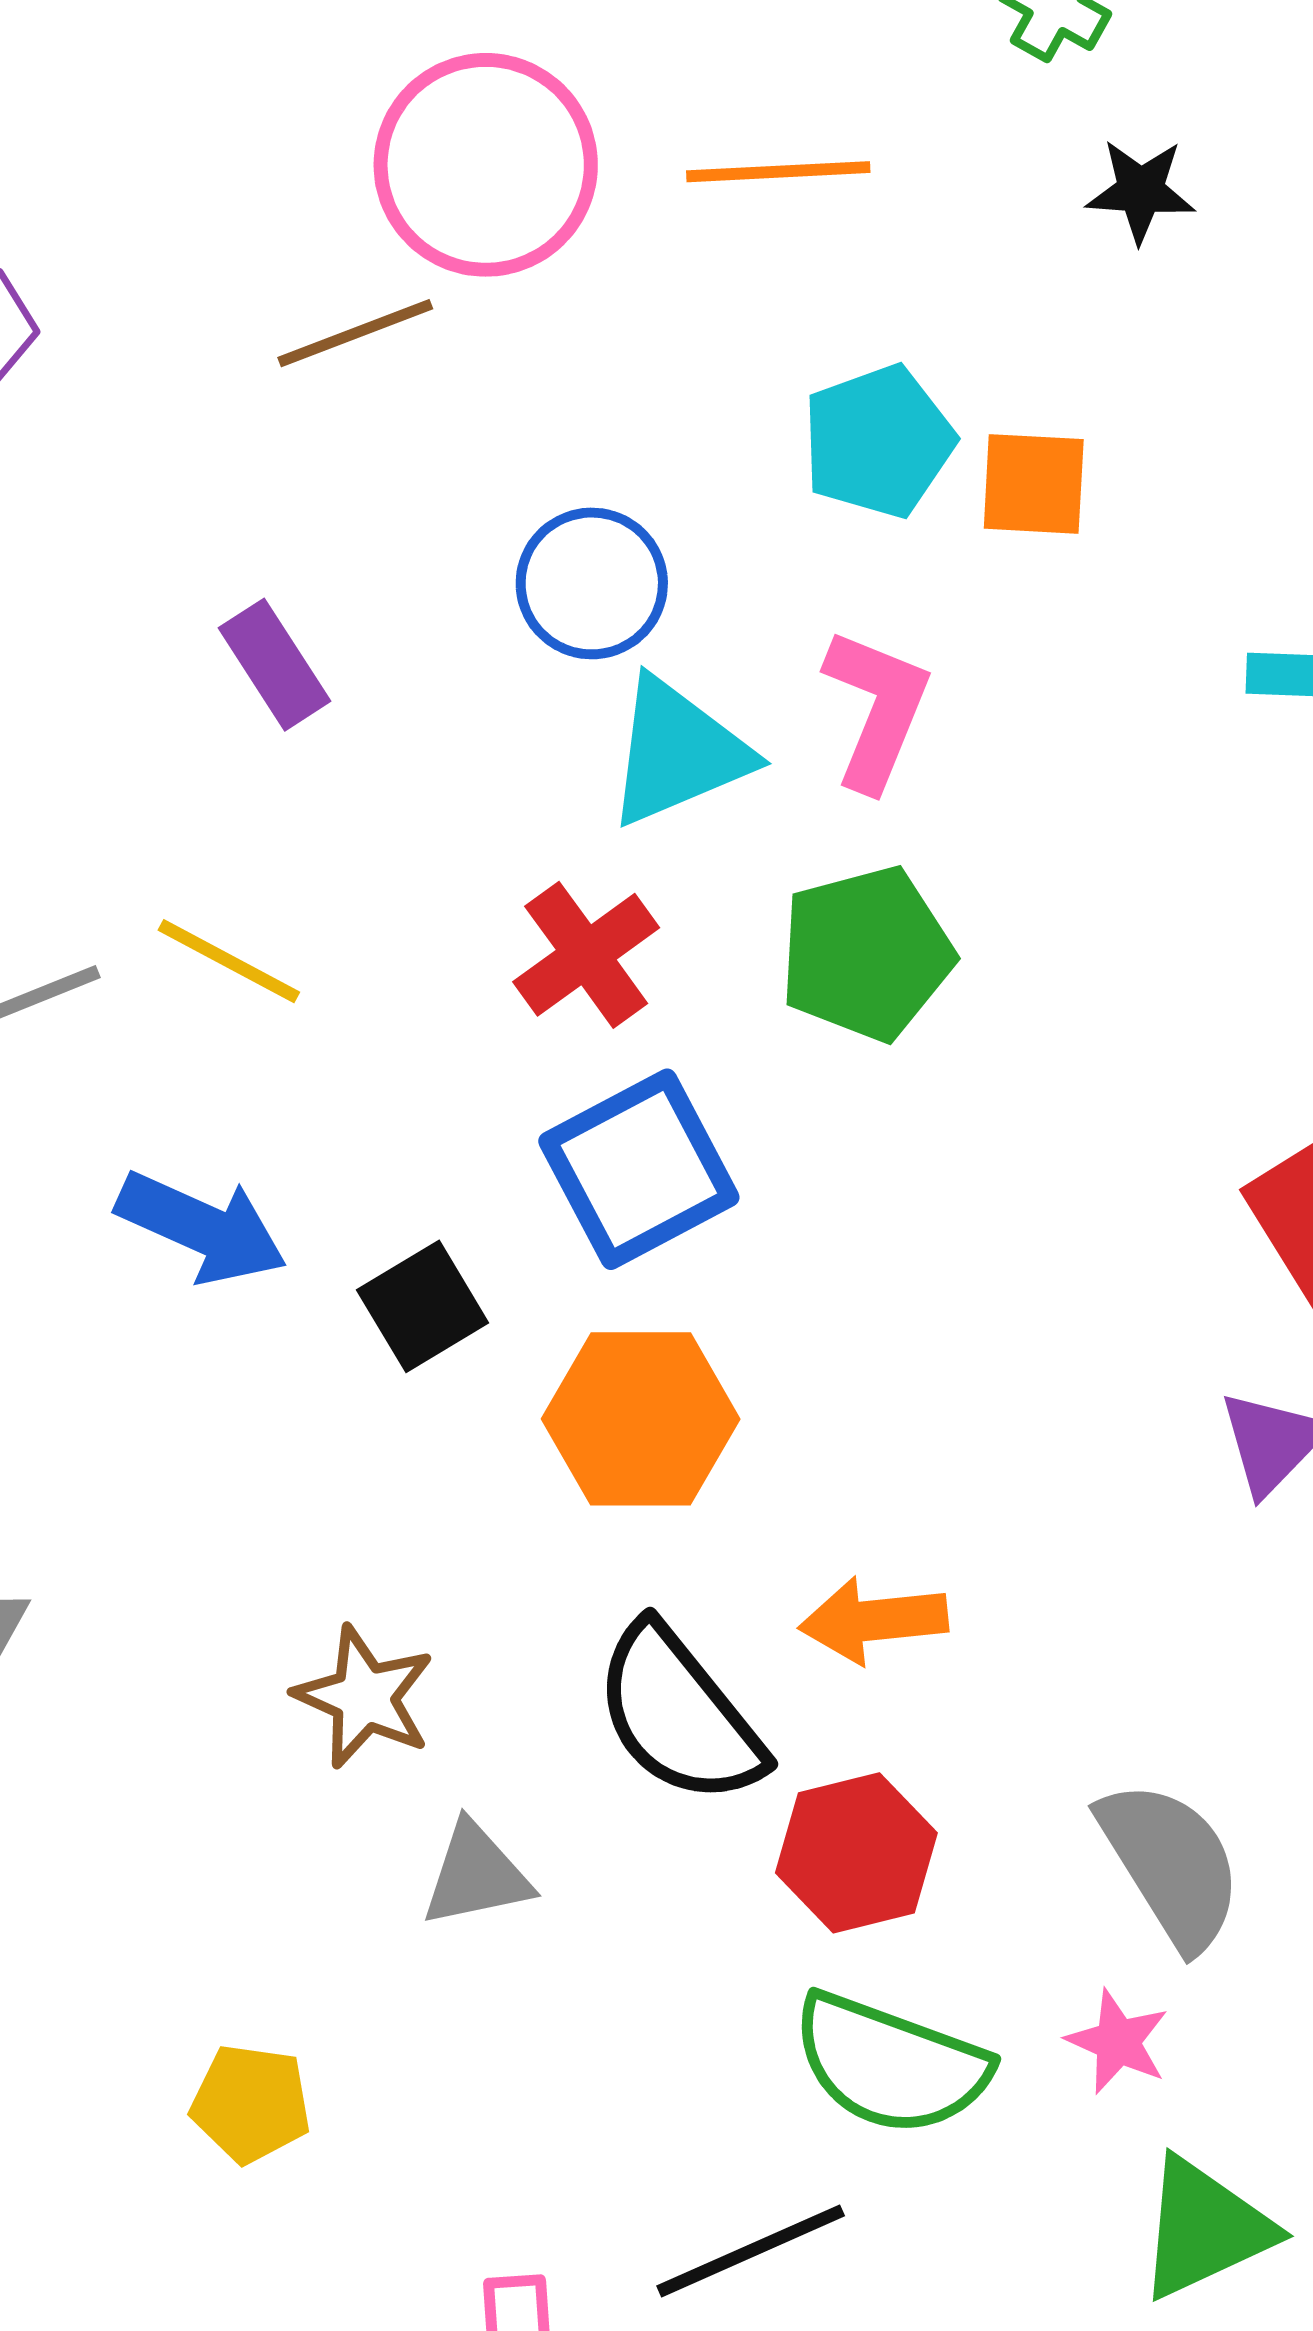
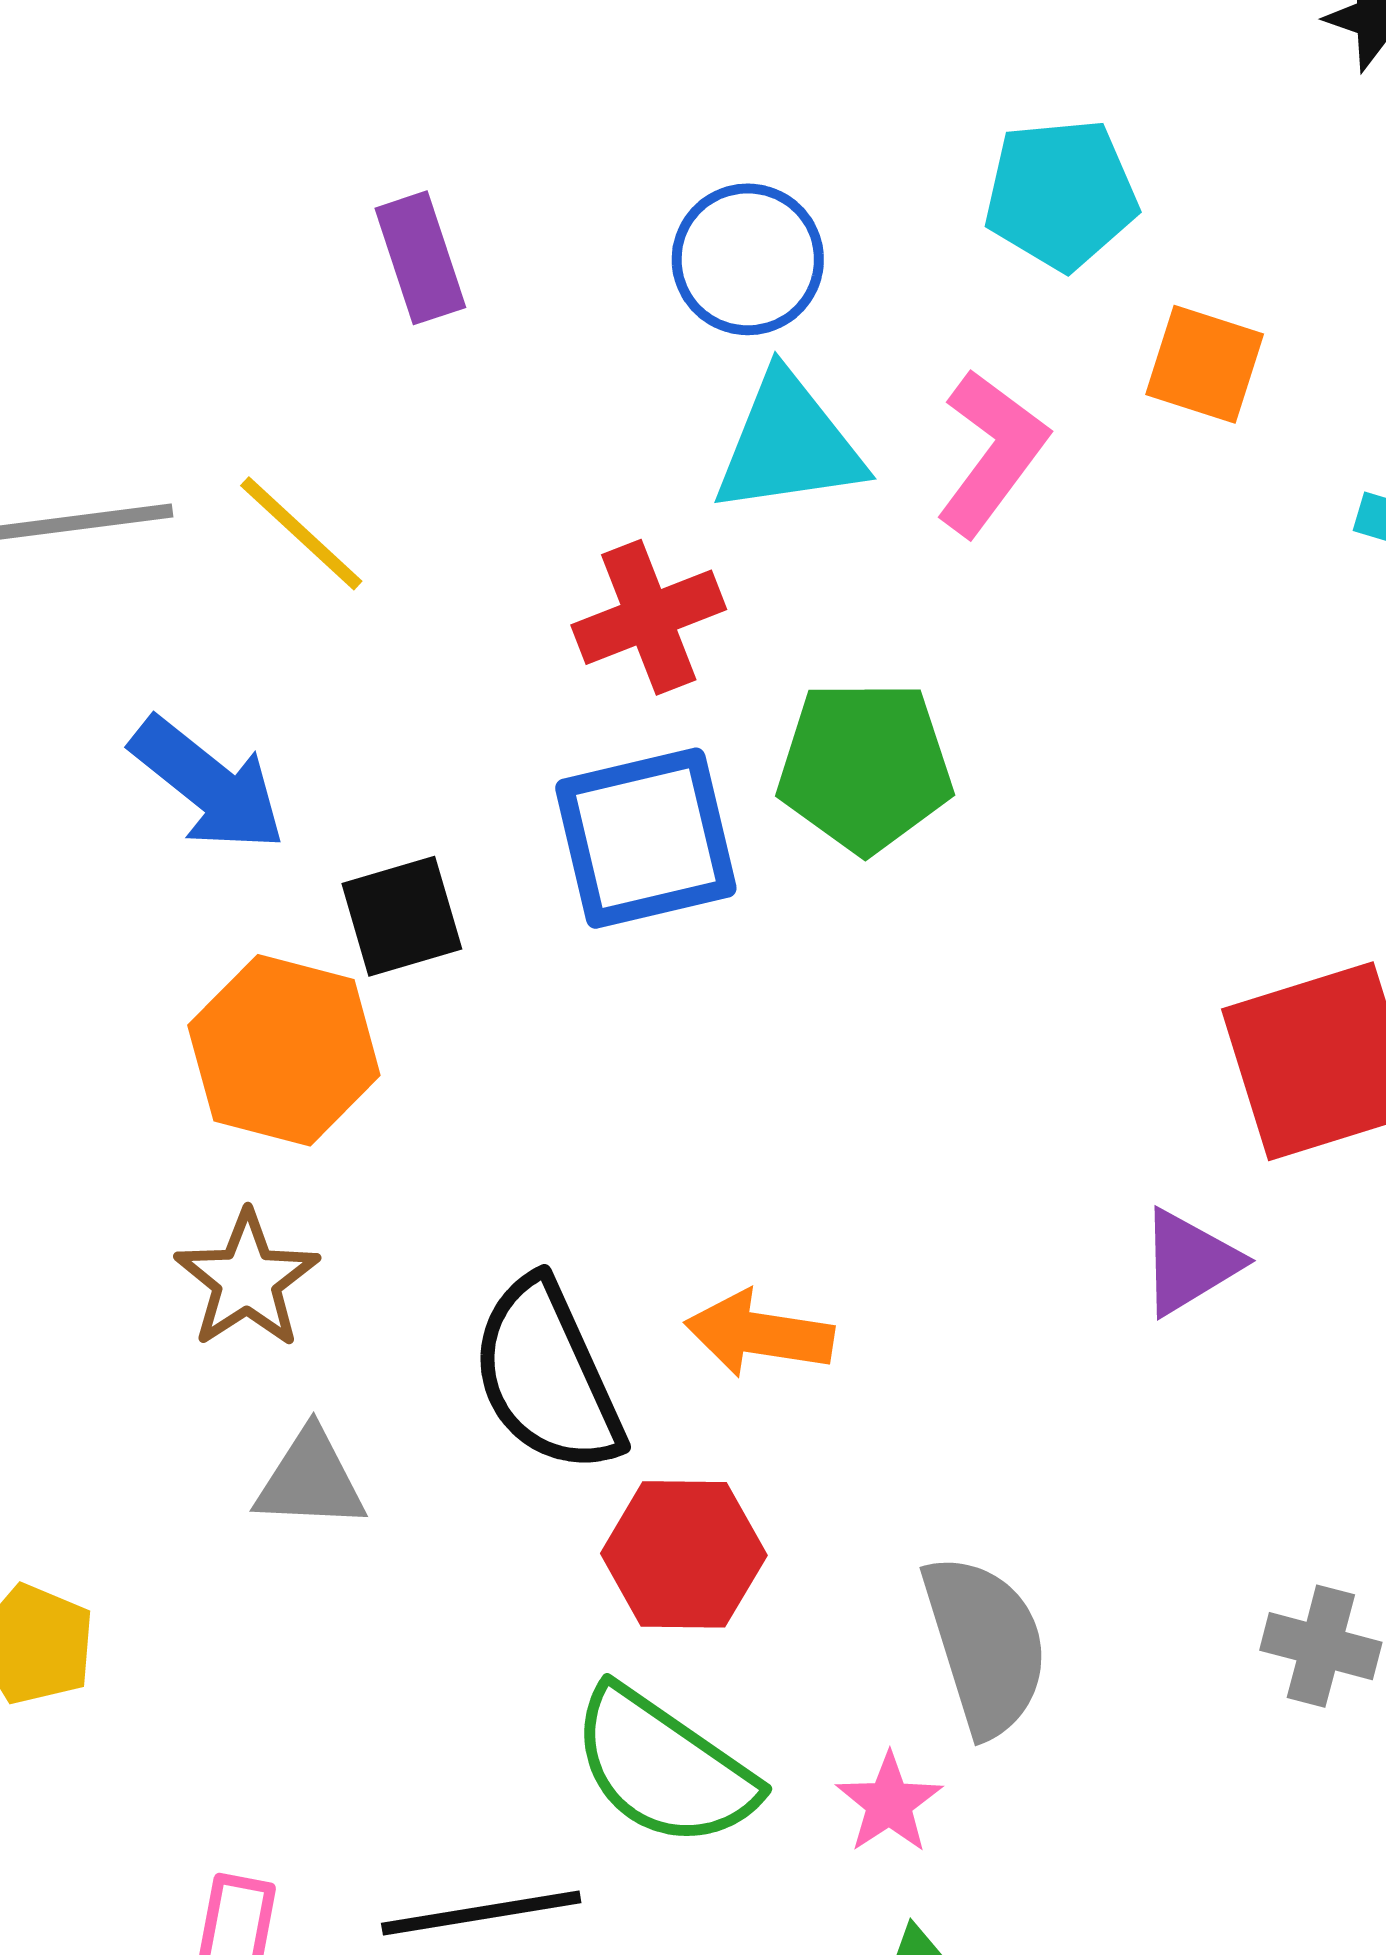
orange square: (1034, 484) -> (1205, 364), moved
green pentagon: (866, 953) -> (865, 767), moved
orange hexagon: (641, 1419) -> (284, 1050), moved

